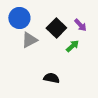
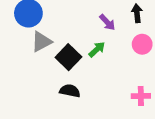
black square: (56, 28) -> (68, 57), moved

